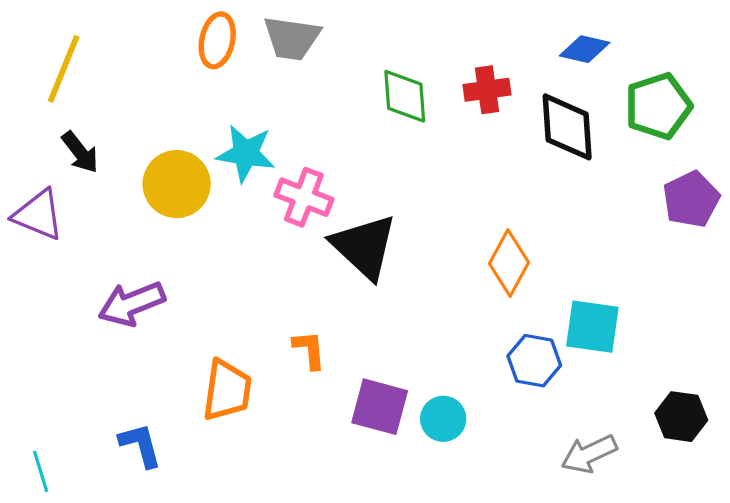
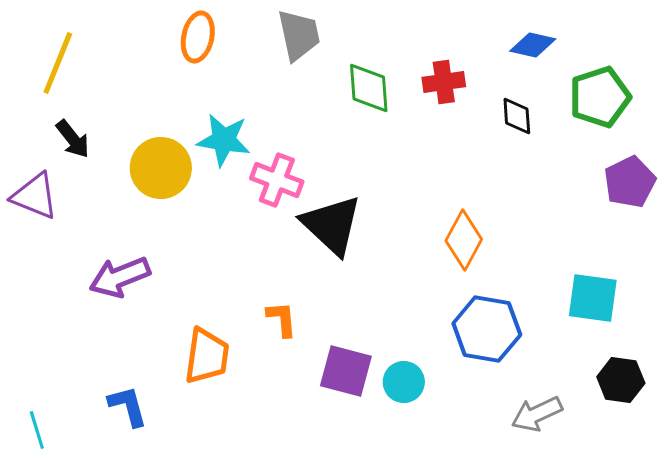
gray trapezoid: (292, 38) -> (299, 35), moved, turned -110
black diamond: (567, 127) -> (517, 116), size x0.6
cyan square: (592, 327) -> (593, 298), moved
blue hexagon: (534, 361) -> (487, 329), size x1.4

